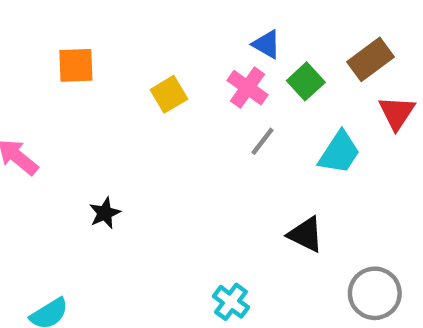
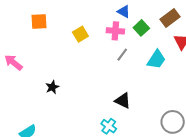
pink cross: (248, 88) -> (115, 31), turned -30
black triangle: (306, 234) -> (123, 101), moved

